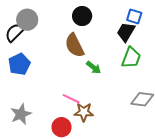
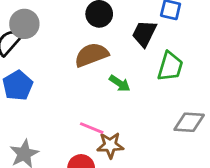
black trapezoid: (126, 32) -> (144, 34), moved
brown semicircle: (75, 45) -> (91, 55), turned 100

